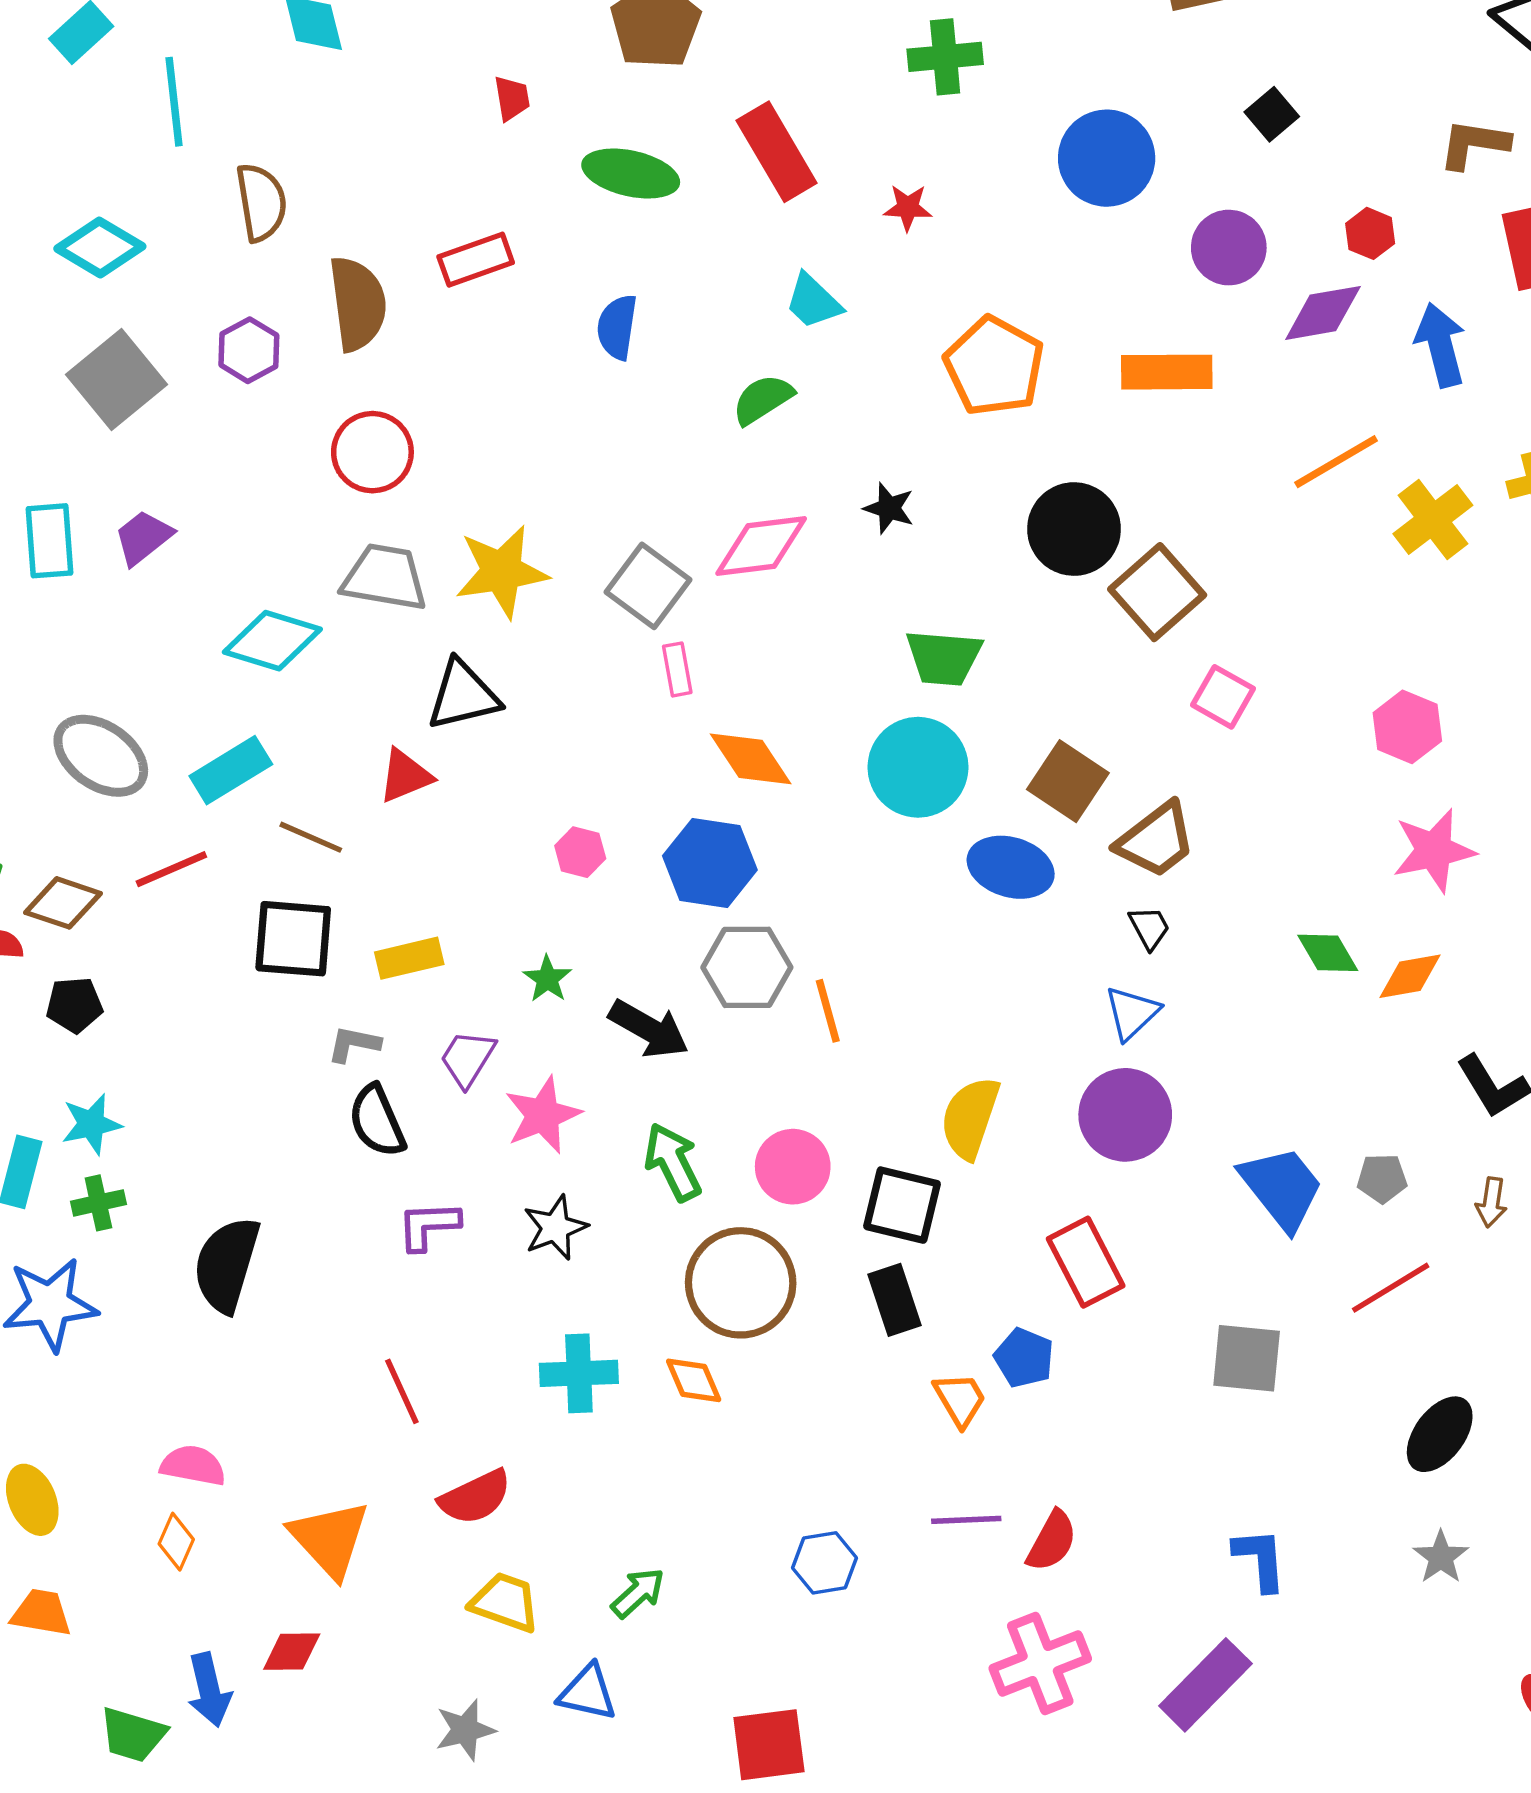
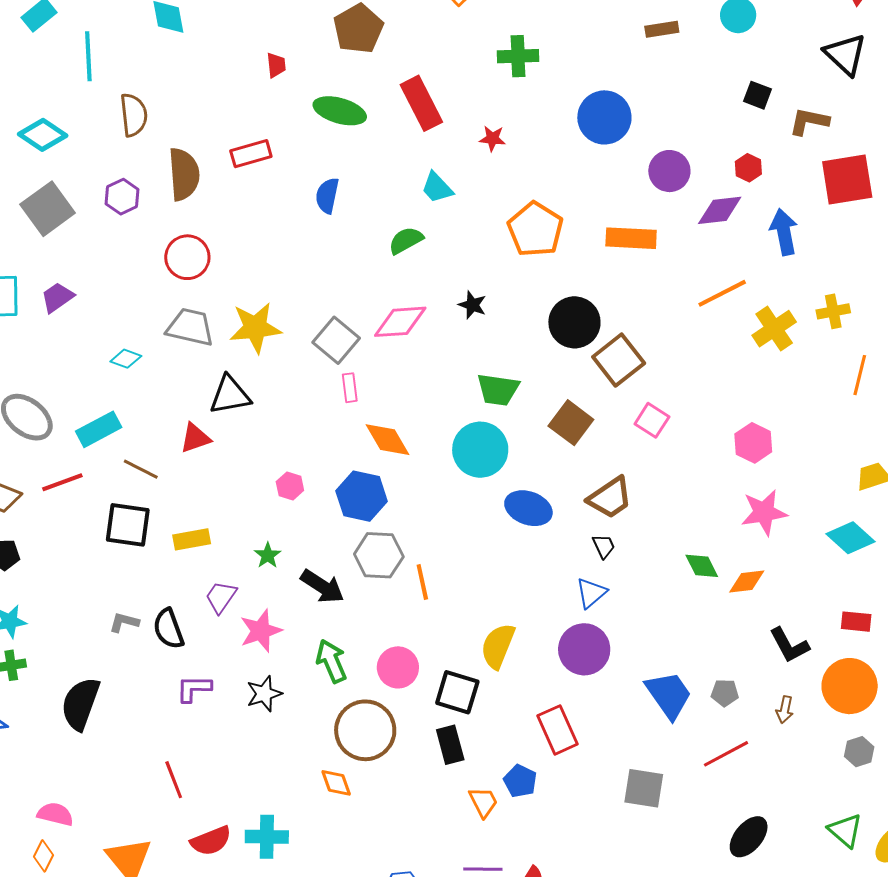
black square: (1272, 114) -> (757, 95), moved, turned -32
cyan diamond: (272, 641) -> (126, 359), size x0.6
brown square: (1068, 781) -> (571, 423), moved
gray L-shape: (354, 1044) -> (124, 622), moved
cyan cross: (579, 1373) -> (267, 837), moved

